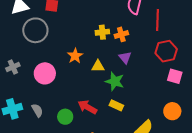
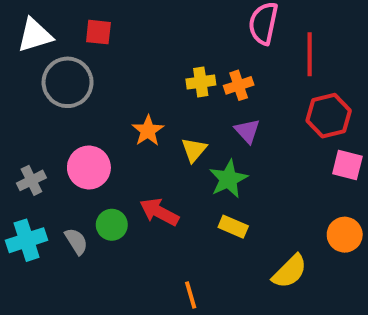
yellow triangle: (98, 66) -> (194, 150), turned -48
gray cross: (13, 67) -> (31, 180), moved
green star: (115, 81) -> (228, 179), turned 30
red arrow: (87, 107) -> (159, 212), moved
green circle: (65, 117) -> (112, 225), moved

